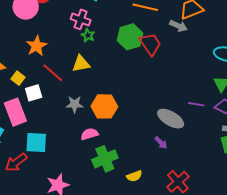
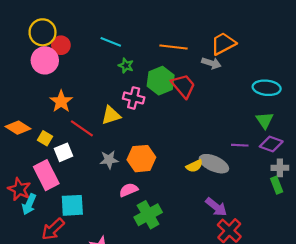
pink cross: (81, 19) -> (134, 98), moved
green star: (88, 35) -> (126, 66), moved
purple arrow: (161, 143) -> (216, 207), moved, size x1.5
yellow semicircle: (134, 176) -> (194, 166), moved

